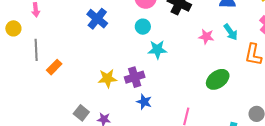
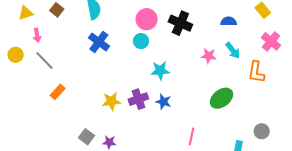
cyan circle: (143, 27) -> (141, 41), moved
gray line: (36, 50) -> (44, 61), moved, turned -40
blue star: (144, 102) -> (163, 102), moved

